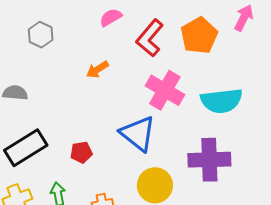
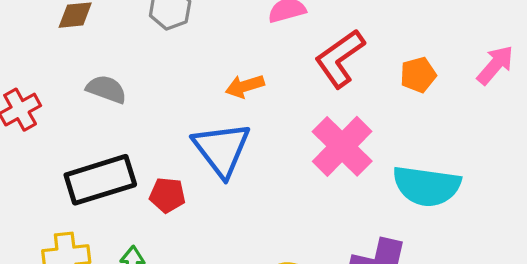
orange pentagon: (199, 36) -> (418, 75), size x0.6
blue triangle: (138, 133) -> (222, 149), moved
red pentagon: (81, 152) -> (167, 195), moved

